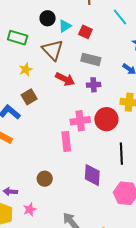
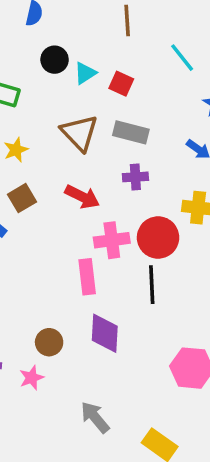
brown triangle: (53, 50) -> (79, 133), moved
red arrow: (65, 79) -> (82, 197), moved
black line: (121, 154) -> (152, 285), moved
purple diamond: (92, 175) -> (105, 333), moved
pink star: (30, 209) -> (32, 378), moved

